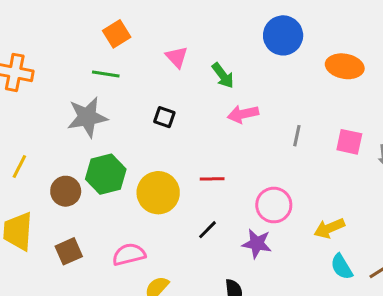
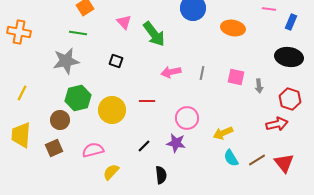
green arrow: (223, 76) -> (154, 34), size x1.5
pink arrow: (243, 114) -> (171, 72), moved
brown circle: (66, 191) -> (60, 120), moved
black line: (208, 230) -> (144, 146), moved

